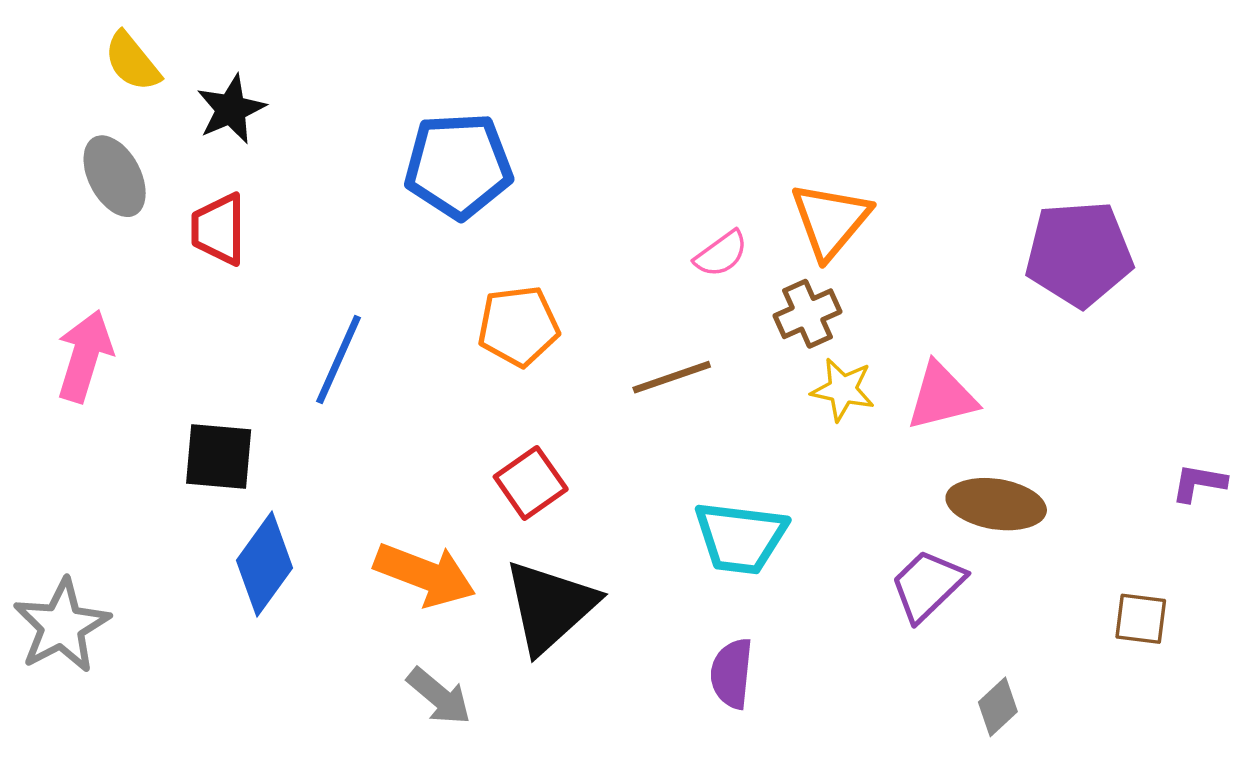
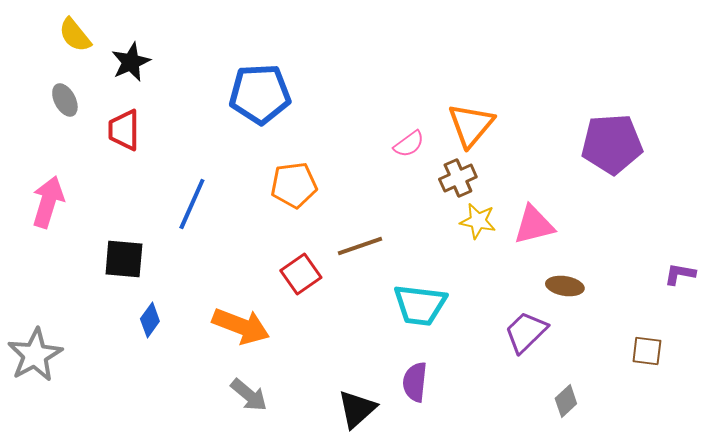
gray ellipse: (115, 176) -> (65, 100), size x0.7
brown line: (672, 377) -> (360, 246), moved
brown ellipse: (996, 504) -> (565, 286), size x0.7
blue diamond: (264, 564) -> (150, 320), size x0.6
black triangle: (550, 606) -> (357, 409), moved, size x0.7

